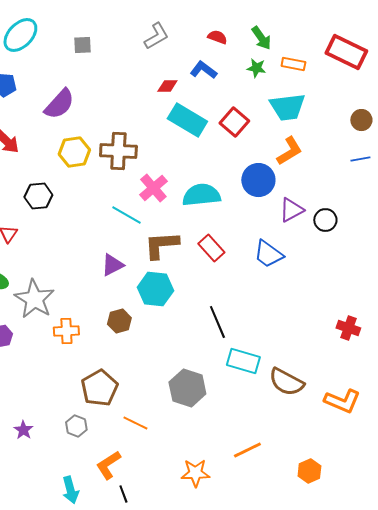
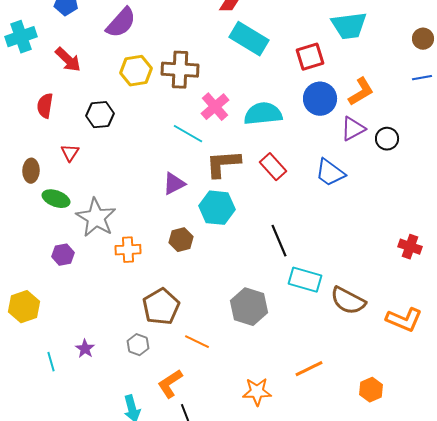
red square: (234, 122) -> (310, 57), moved, turned 32
orange L-shape: (289, 151) -> (361, 92), moved

